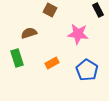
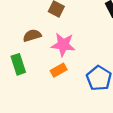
pink star: (78, 34) -> (63, 45), moved

